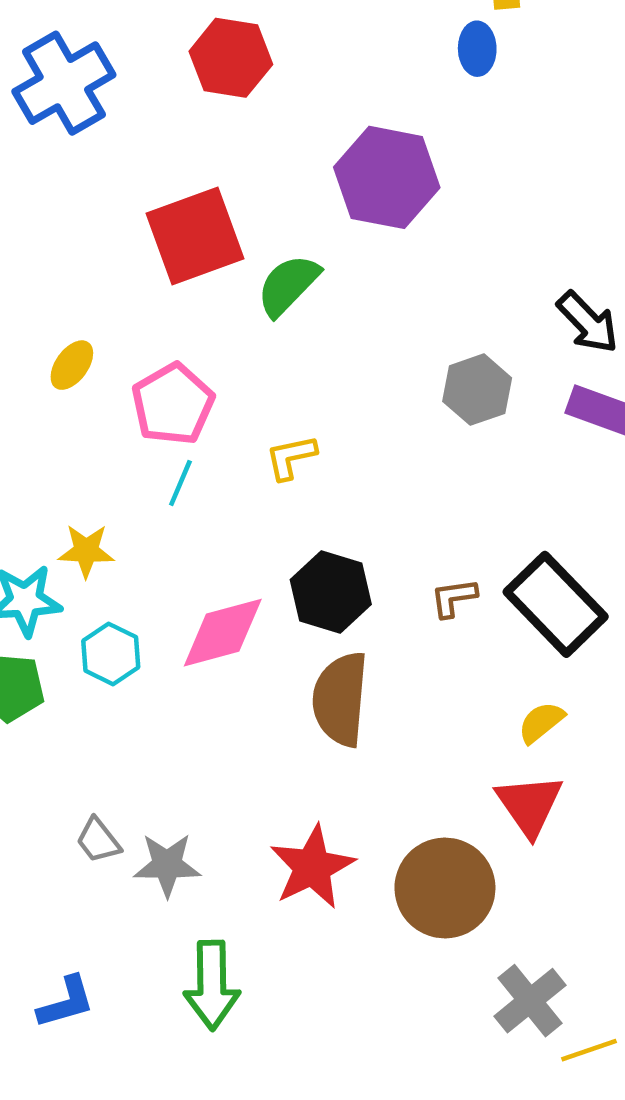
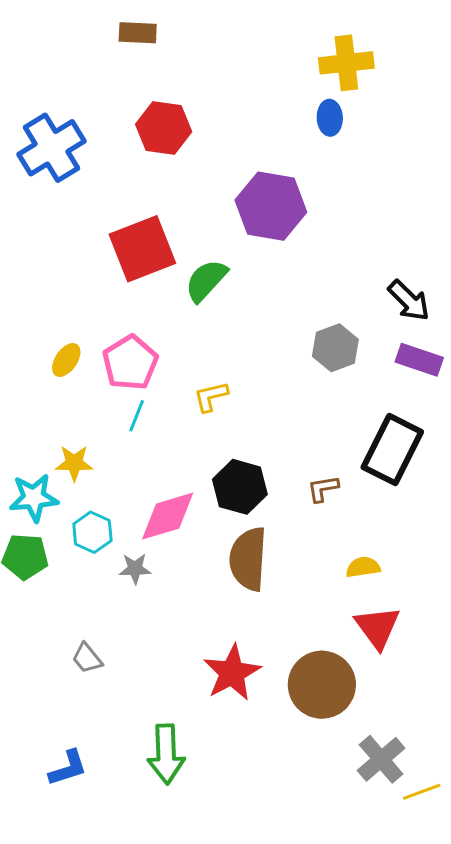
yellow ellipse: (72, 365) -> (66, 360), moved
black rectangle: (556, 604) -> (392, 449), moved, turned 72
yellow semicircle: (541, 722) -> (363, 567), moved, turned 32
gray star: (167, 865) -> (135, 569), moved, size x0.7

